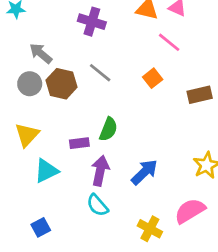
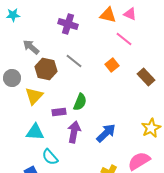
gray circle: (30, 84) -> (12, 78), moved
brown rectangle: (200, 95) -> (146, 77), turned 60
yellow triangle: (27, 135) -> (34, 96), moved
cyan triangle: (46, 171) -> (35, 132), turned 30
cyan semicircle: (97, 205) -> (50, 157), moved

